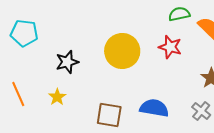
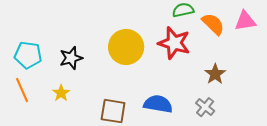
cyan pentagon: (24, 33) -> (28, 55), moved
red star: (170, 47) -> (174, 43), size x1.4

